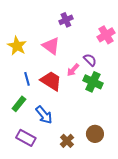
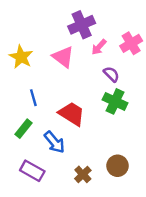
purple cross: (66, 20) -> (82, 25), size x1.5
pink arrow: (73, 70) -> (99, 47), moved
red trapezoid: (51, 81) -> (72, 114), moved

